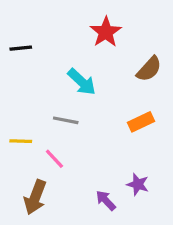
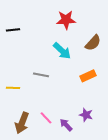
red star: (106, 32) -> (66, 20), turned 30
cyan arrow: (82, 82) -> (62, 51), moved
pink line: (54, 159) -> (46, 118), moved

